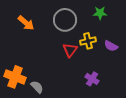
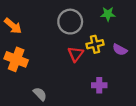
orange arrow: (26, 23) -> (13, 26), moved
orange cross: (15, 77) -> (16, 59), moved
purple cross: (92, 79) -> (99, 85), turned -32

